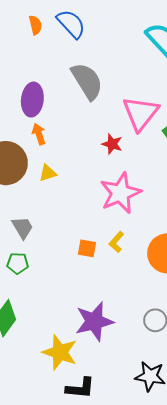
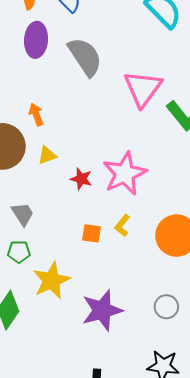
purple ellipse: (32, 100) -> (36, 40), moved
red star: (112, 144) -> (81, 179), moved
yellow star: (60, 352) -> (51, 280), moved, turned 30

